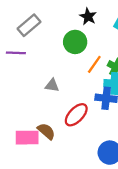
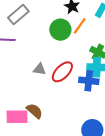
orange line: (94, 64) -> (80, 26), moved
red ellipse: (76, 115) -> (62, 72), moved

